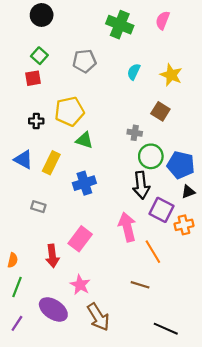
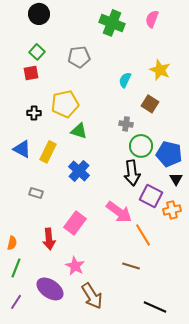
cyan semicircle: (134, 72) -> (125, 80), moved
blue cross: (84, 183) -> (79, 171), turned -30
black triangle: (188, 192) -> (176, 179), turned -40
pink arrow: (127, 227) -> (119, 212), turned 140

